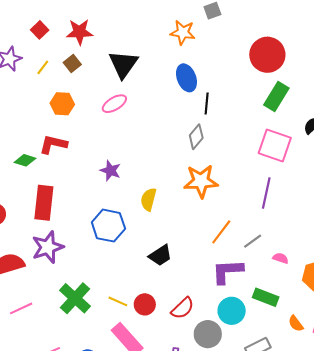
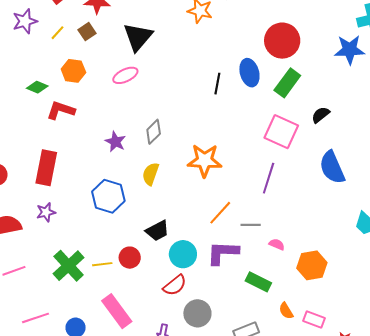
blue ellipse: (186, 78) -> (249, 73), moved
gray diamond: (196, 137) -> (154, 132), moved
green diamond: (25, 160) -> (37, 87), moved
gray line: (253, 241) -> (251, 225), turned 30
purple star: (48, 247) -> (46, 212), size x0.6
yellow line: (118, 301) -> (102, 264), moved, turned -36
red circle: (145, 304) -> (130, 258), moved
cyan circle: (232, 311) -> (183, 254), moved

